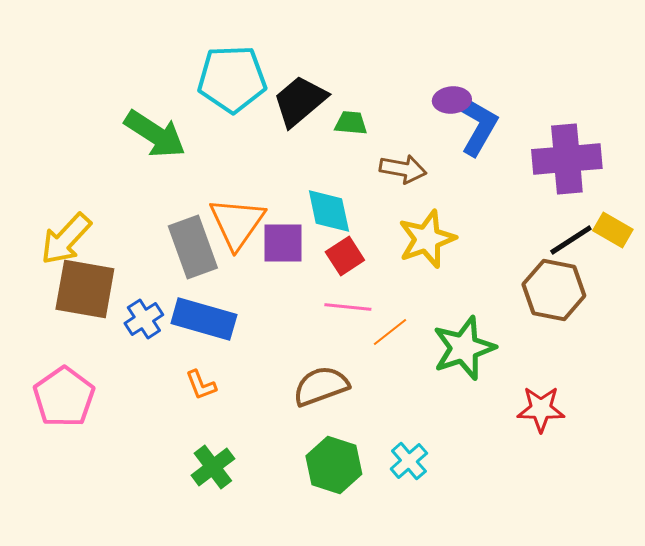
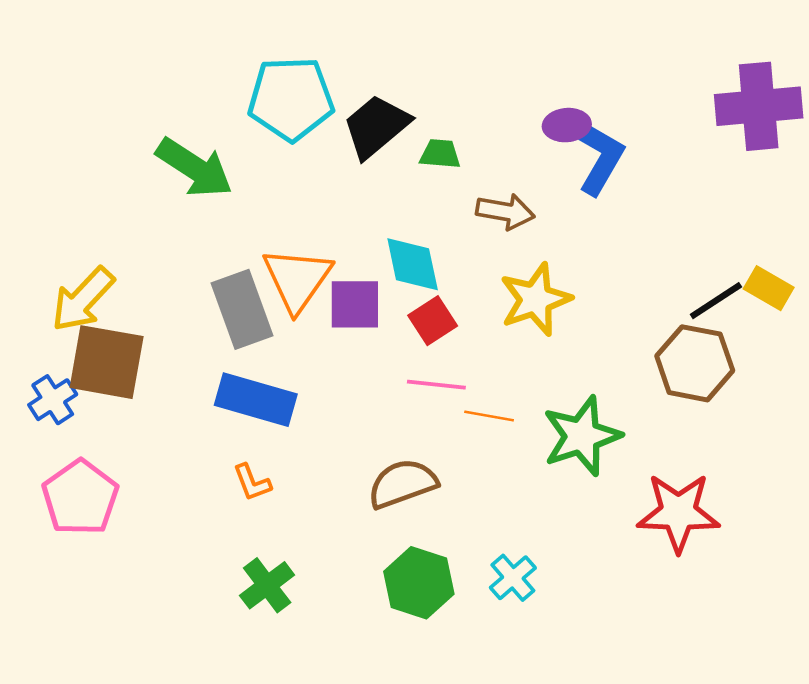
purple cross: (567, 159) -> (759, 106), moved
blue cross: (144, 319) -> (53, 400), moved
orange line: (390, 332) -> (489, 416), turned 48
red star: (541, 409) -> (678, 513), size x1.4

